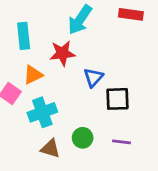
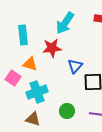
orange triangle: (33, 75) -> (30, 64), turned 42
brown triangle: (50, 149) -> (33, 119), moved

